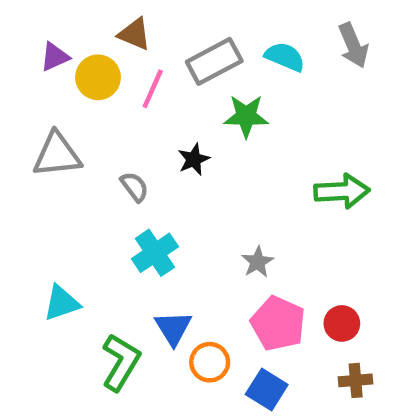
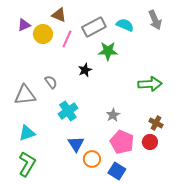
gray triangle: (57, 155) -> (25, 95), moved
gray semicircle: (134, 187) -> (51, 82), moved
green L-shape: (121, 362) -> (27, 164), moved
brown cross: (356, 380) -> (156, 123), moved, turned 32

